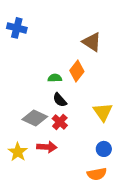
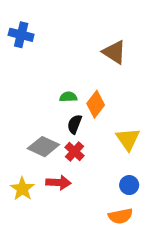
orange diamond: (77, 71) -> (96, 104), moved
black semicircle: (60, 100) -> (75, 124), turned 63

